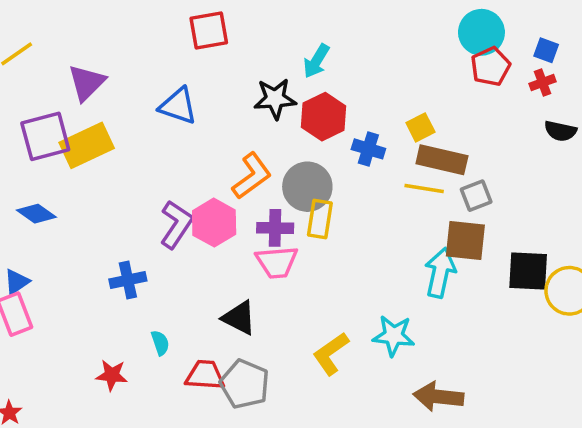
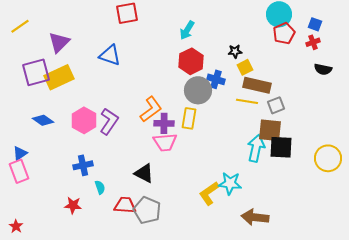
black star: (275, 99) -> (235, 51), moved, size x0.6
orange L-shape: (252, 176) -> (151, 109), moved
gray circle: (307, 187) -> (198, 90), moved
blue diamond: (36, 214) -> (43, 120), moved
pink hexagon: (214, 223) -> (84, 120), moved
black square: (528, 271) -> (281, 147), moved
blue cross: (128, 280) -> (83, 165), moved
yellow L-shape: (331, 354) -> (209, 193), moved

